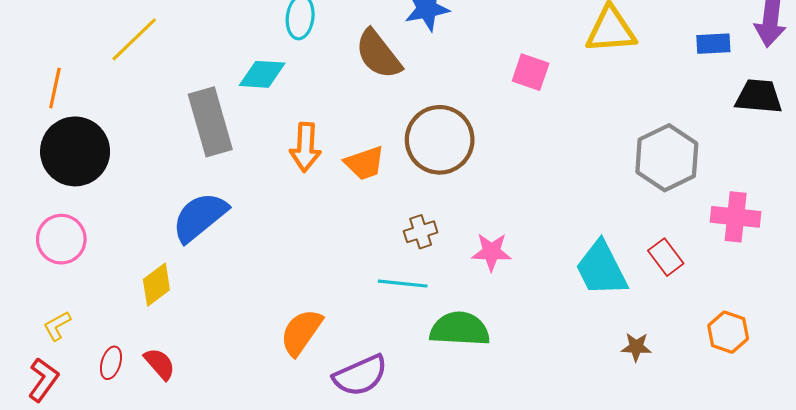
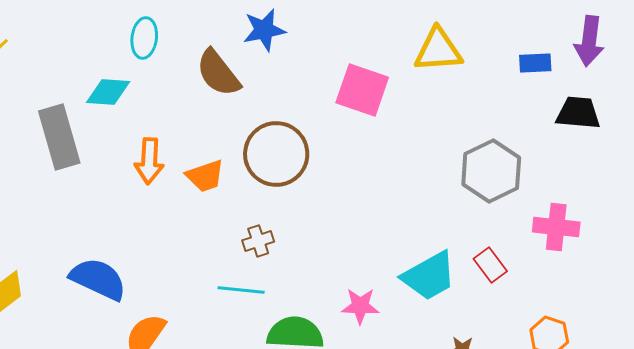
pink square: (531, 72) -> (362, 90), size x1.5
blue semicircle: (200, 217) -> (98, 279), moved, turned 64
pink star: (491, 252) -> (360, 306), moved
cyan trapezoid: (601, 269) -> (429, 276), turned -92

